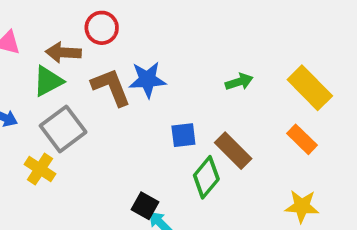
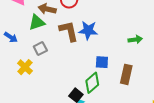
gray square: (63, 129) -> (40, 48), size x0.6
brown rectangle: (233, 151) -> (126, 74), turned 48
green diamond: (206, 177) -> (92, 83), moved

